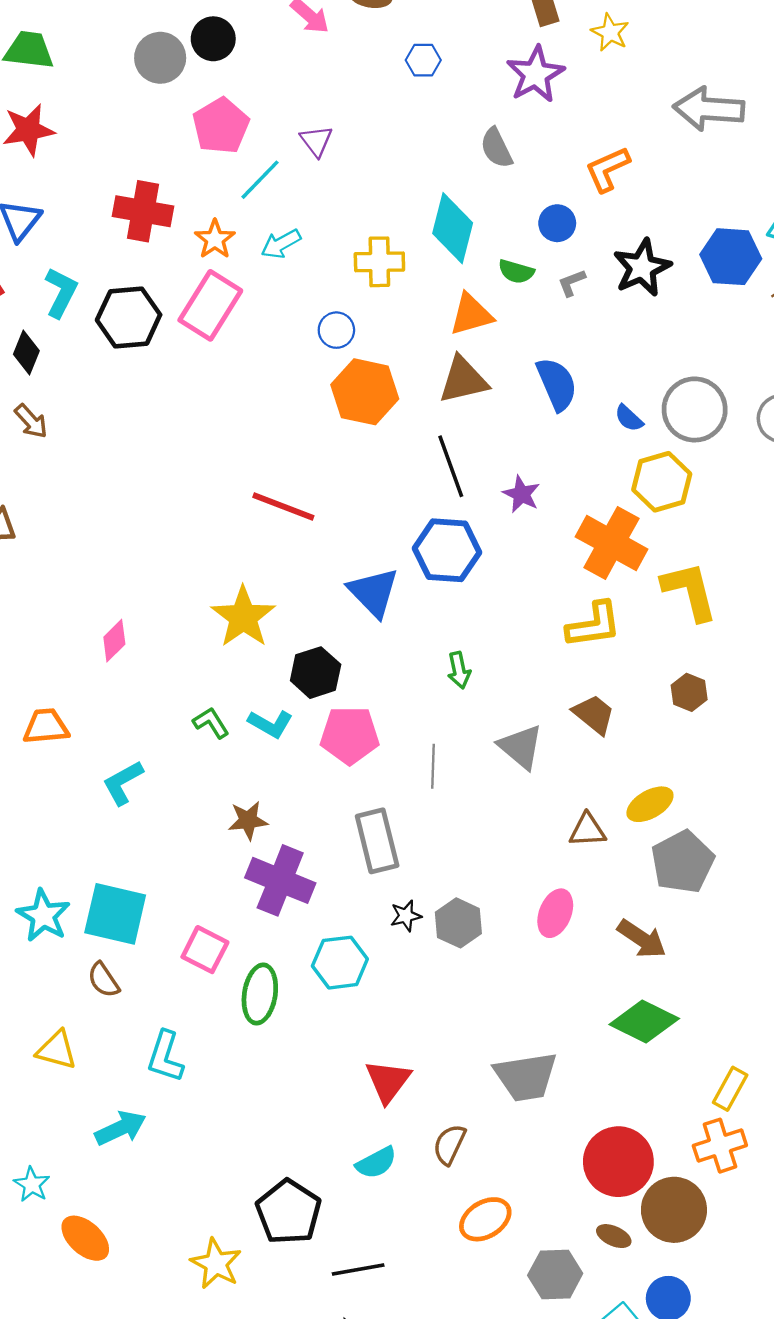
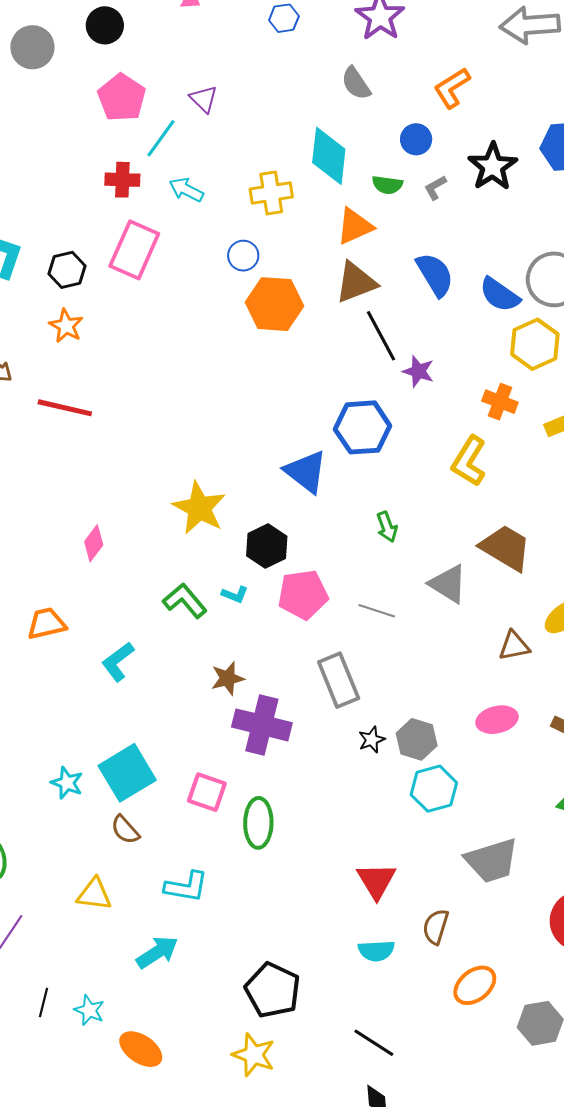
gray circle: (160, 58) -> (32, 47), moved
red cross: (143, 211) -> (122, 180), moved, size x0.7
orange star: (215, 239) -> (66, 326), moved
cyan arrow: (281, 244) -> (186, 190), turned 64
black hexagon: (129, 317) -> (67, 270), size x0.7
blue semicircle: (629, 418) -> (500, 295), size x1.6
black line: (451, 466) -> (381, 336), moved
red line: (283, 507) -> (65, 408), moved
orange cross: (611, 543) -> (500, 402), size x0.6
yellow L-shape: (594, 625) -> (469, 461), moved, turned 138
brown trapezoid: (594, 714) -> (506, 548), size x1.4
green L-shape: (211, 723) -> (185, 601), size x1.4
cyan L-shape: (270, 724) -> (235, 594), size x0.7
gray line: (433, 766) -> (377, 611), turned -66
pink ellipse: (555, 913) -> (497, 720), turned 63
cyan square: (115, 914) -> (127, 773), turned -36
cyan star: (43, 916) -> (67, 783), size x0.7
cyan hexagon: (340, 963) -> (434, 789), moved
cyan L-shape: (165, 1057) -> (186, 887), turned -90
cyan semicircle: (376, 1163) -> (376, 951), turned 33
black pentagon: (289, 1212) -> (273, 990), moved
black line: (358, 1269) -> (374, 1043), turned 51

